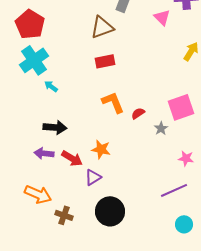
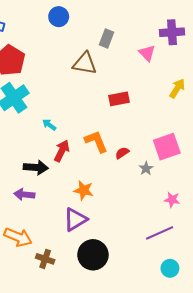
brown triangle: (102, 27) -> (85, 63), turned 30
red rectangle: (105, 61) -> (119, 99), moved
cyan arrow: (51, 86) -> (49, 125), moved
red arrow: (72, 158) -> (62, 151), moved, turned -95
purple triangle: (93, 177) -> (75, 219), size x1.4

